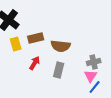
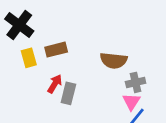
brown semicircle: (61, 46) -> (114, 61), moved
gray rectangle: (59, 70) -> (68, 93), moved

